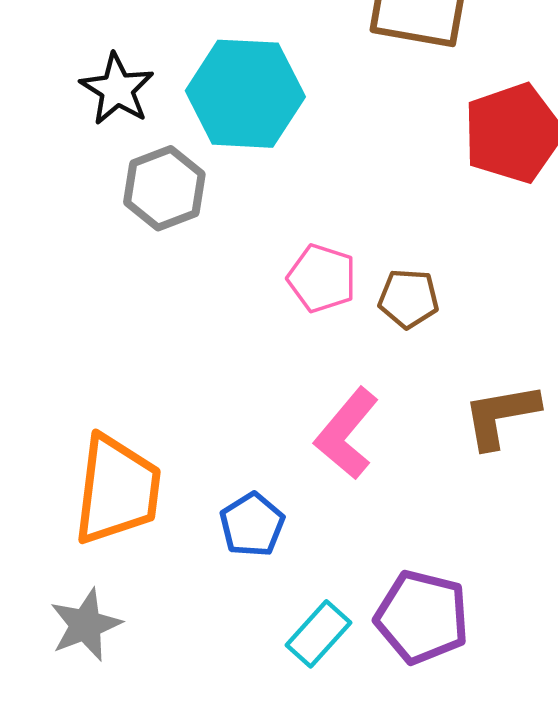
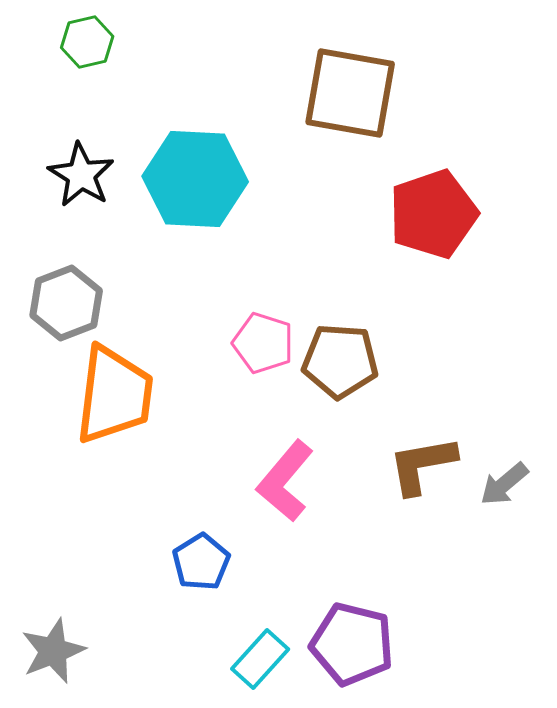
gray hexagon: (164, 188) -> (66, 303), moved
brown pentagon: (409, 299) -> (340, 361), size x1.4
orange trapezoid: (117, 490) -> (114, 395), moved

